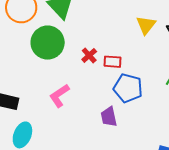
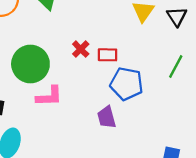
green circle: (48, 43) -> (30, 64), moved
pink L-shape: (59, 96) -> (49, 96), turned -145

